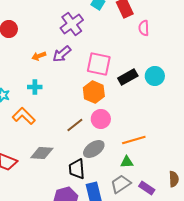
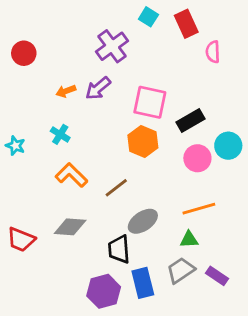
cyan circle: (155, 76) -> (228, 146), moved
cyan cross: (35, 87) -> (60, 134), turned 32
orange L-shape: (24, 116) -> (71, 175), moved
pink circle: (101, 119) -> (197, 158), moved

